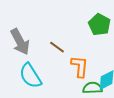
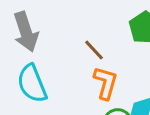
brown line: (57, 47) -> (94, 50), moved

